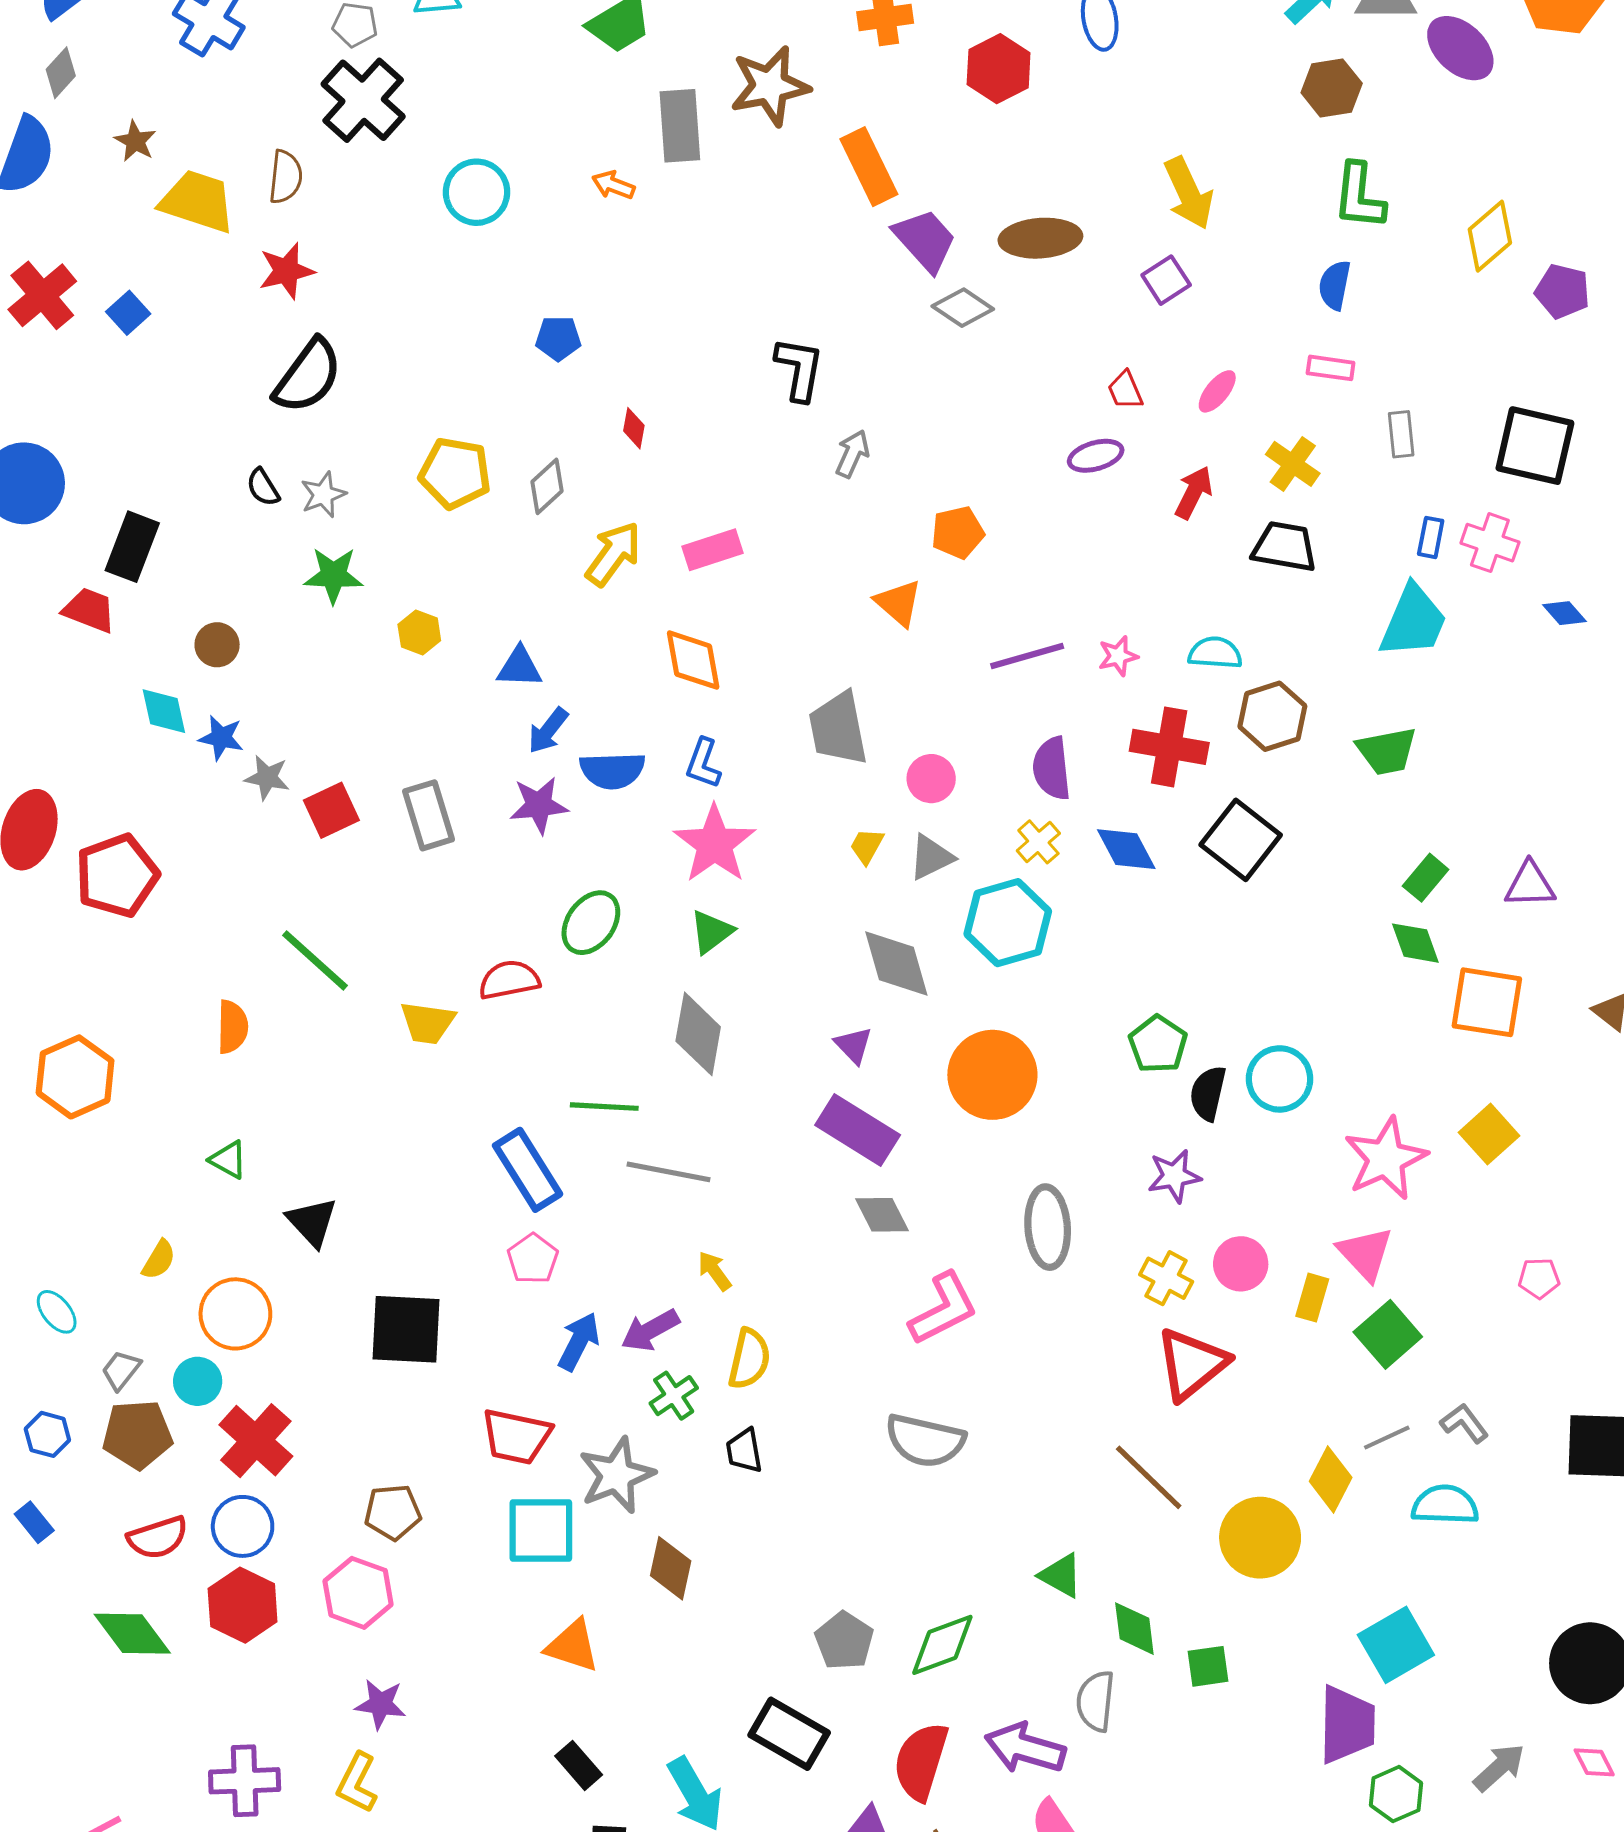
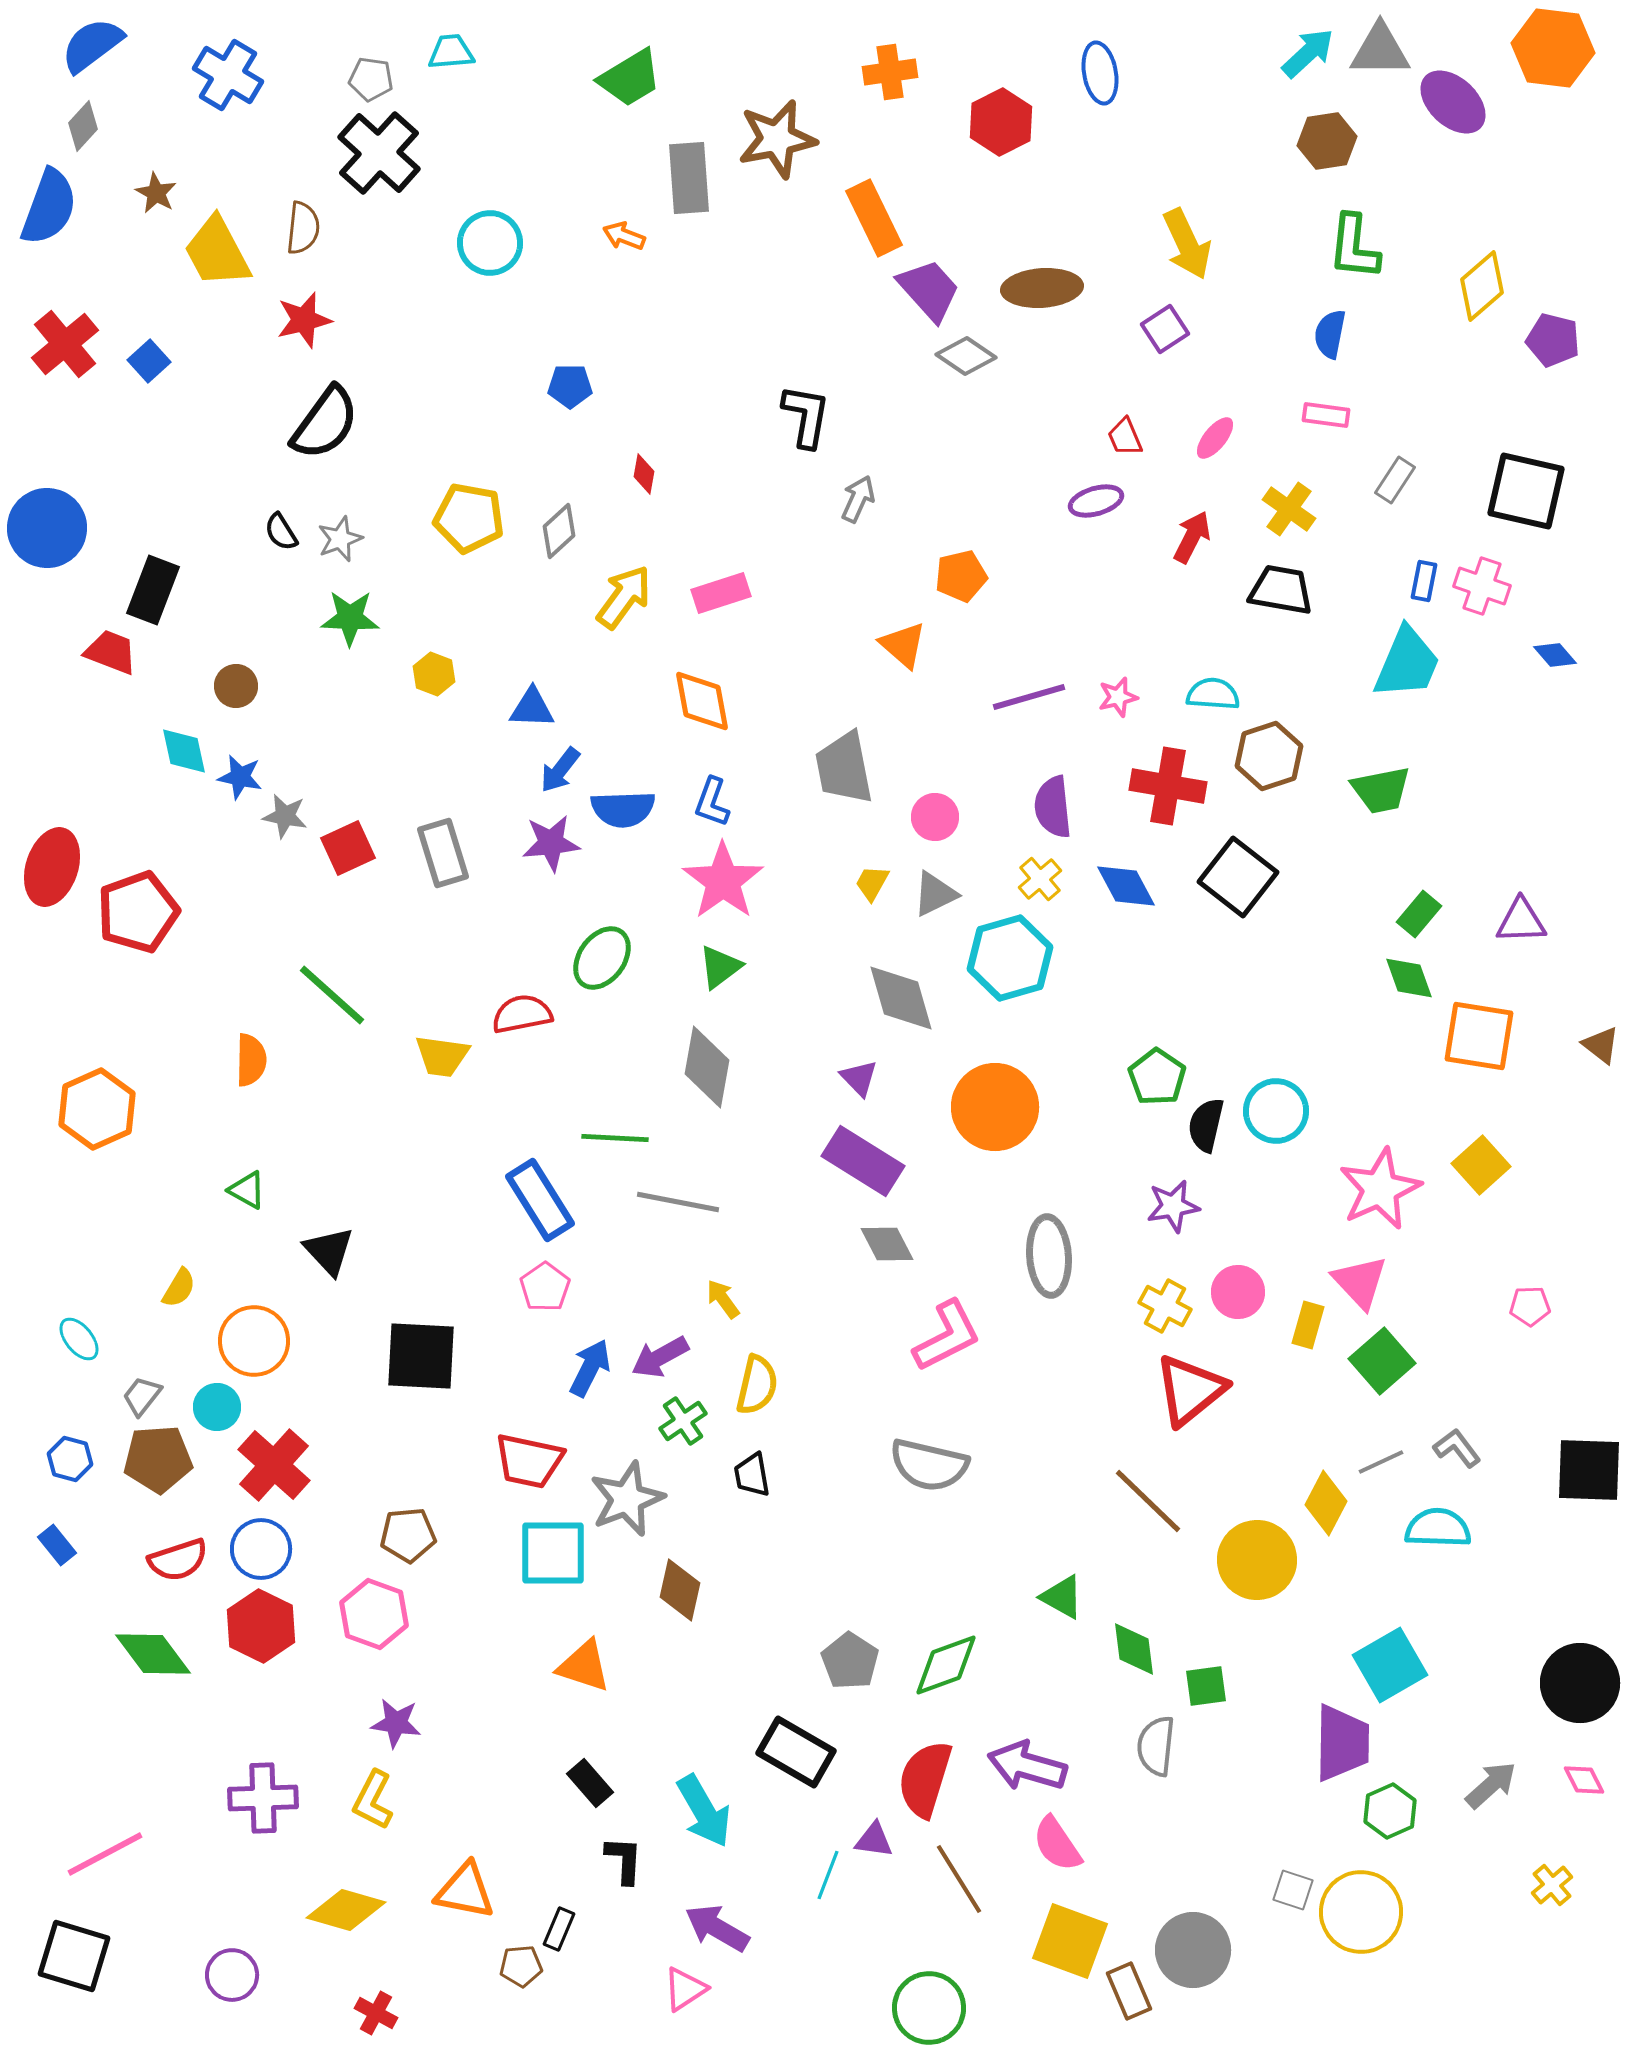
yellow trapezoid: (198, 201) -> (217, 252), turned -136
gray rectangle: (1401, 434) -> (1395, 480), turned 39
gray semicircle: (1096, 1701) -> (1156, 1746), moved

